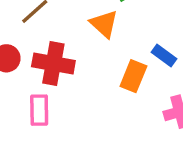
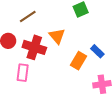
orange triangle: (104, 24) -> (57, 36), moved

